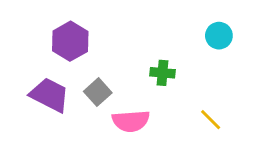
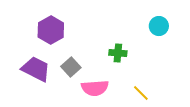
yellow line: (211, 120) -> (141, 93), moved

